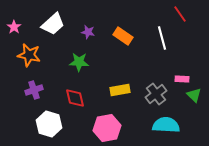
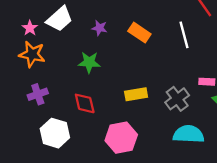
pink star: (14, 27) -> (30, 28), moved

